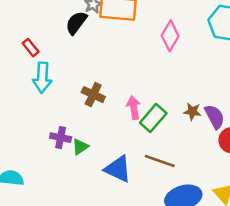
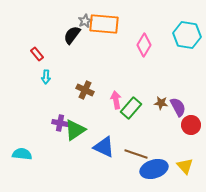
cyan arrow: (42, 78) -> (46, 77), size x0.6
green triangle: (80, 147) -> (75, 130), size x1.6
brown line: (160, 161) -> (136, 154), moved

